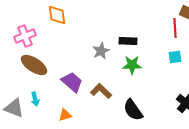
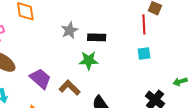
gray star: (101, 51) -> (70, 30), moved
green star: (132, 65) -> (89, 61), moved

